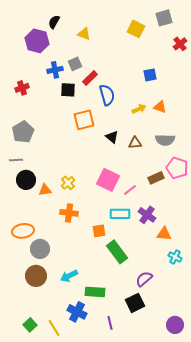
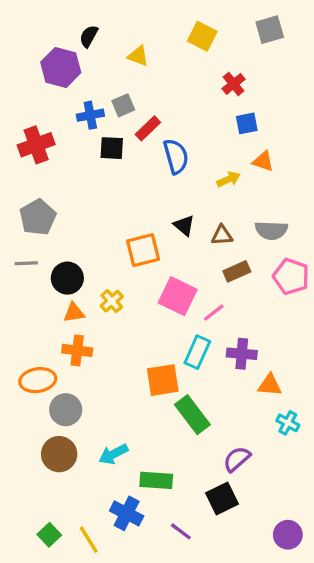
yellow square: (136, 29) -> (202, 36), moved
red cross: (180, 44) -> (234, 84), moved
red cross: (22, 88) -> (36, 145), size x1.5
orange triangle: (160, 107) -> (263, 161), moved
orange square: (84, 120) -> (143, 250), moved
brown rectangle: (156, 178) -> (237, 271), moved
black circle: (26, 180) -> (67, 278), moved
orange cross: (69, 213) -> (77, 350), moved
cyan rectangle: (120, 214) -> (197, 352), turned -66
purple cross: (147, 215) -> (242, 354), turned -30
orange square: (99, 231) -> (163, 380), size x1.5
purple line: (110, 323) -> (181, 531), turned -40

